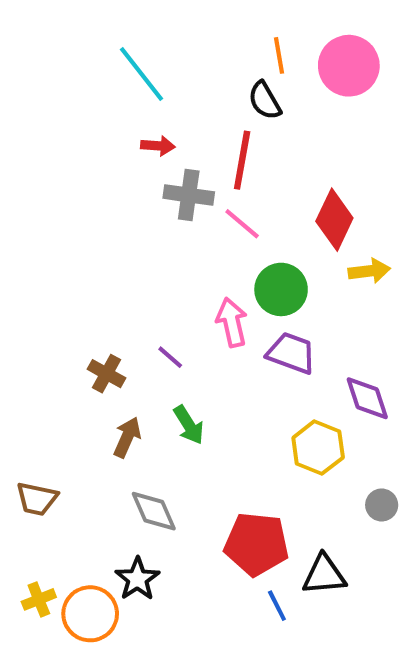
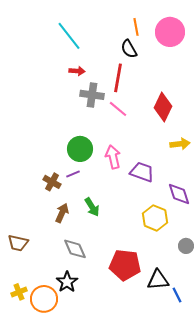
yellow arrow: (369, 271) -> (180, 144), moved
green circle: (281, 289) -> (80, 149), moved
purple line: (170, 357) -> (73, 174), moved, turned -64
blue line: (277, 606) -> (177, 295), moved

